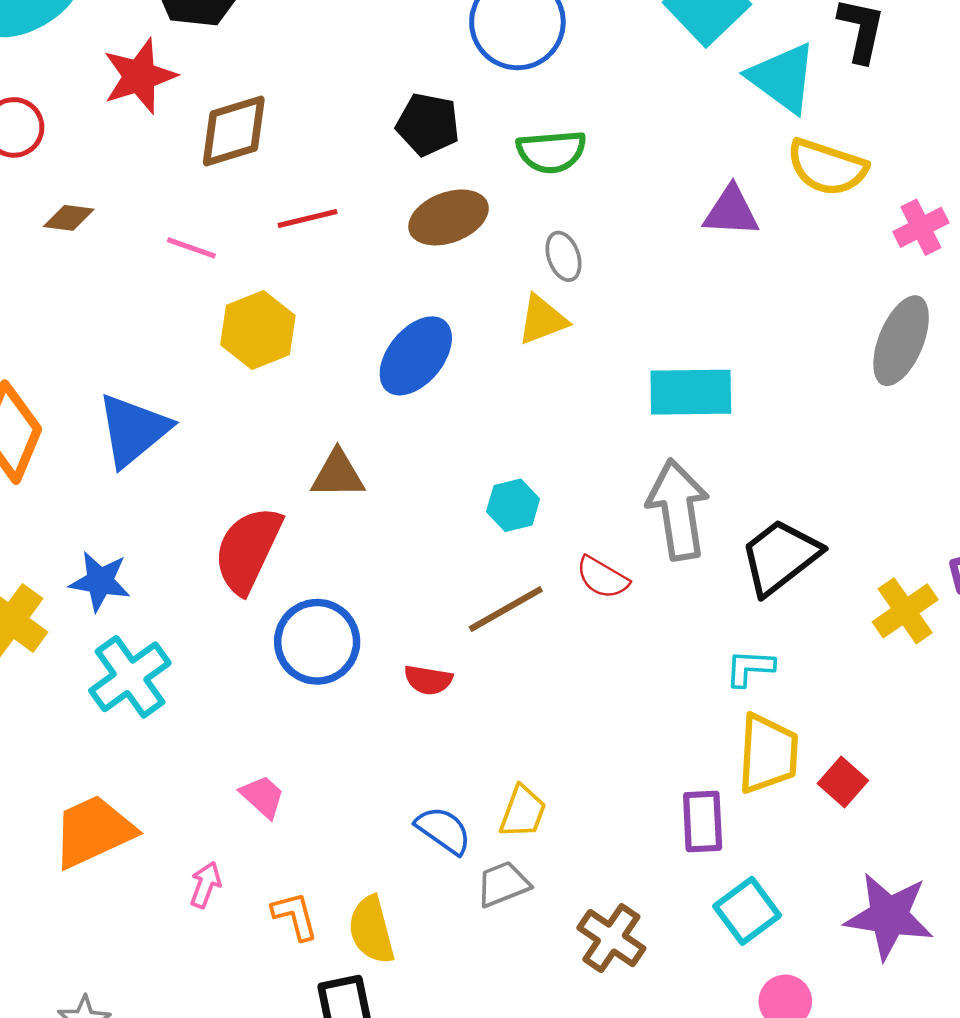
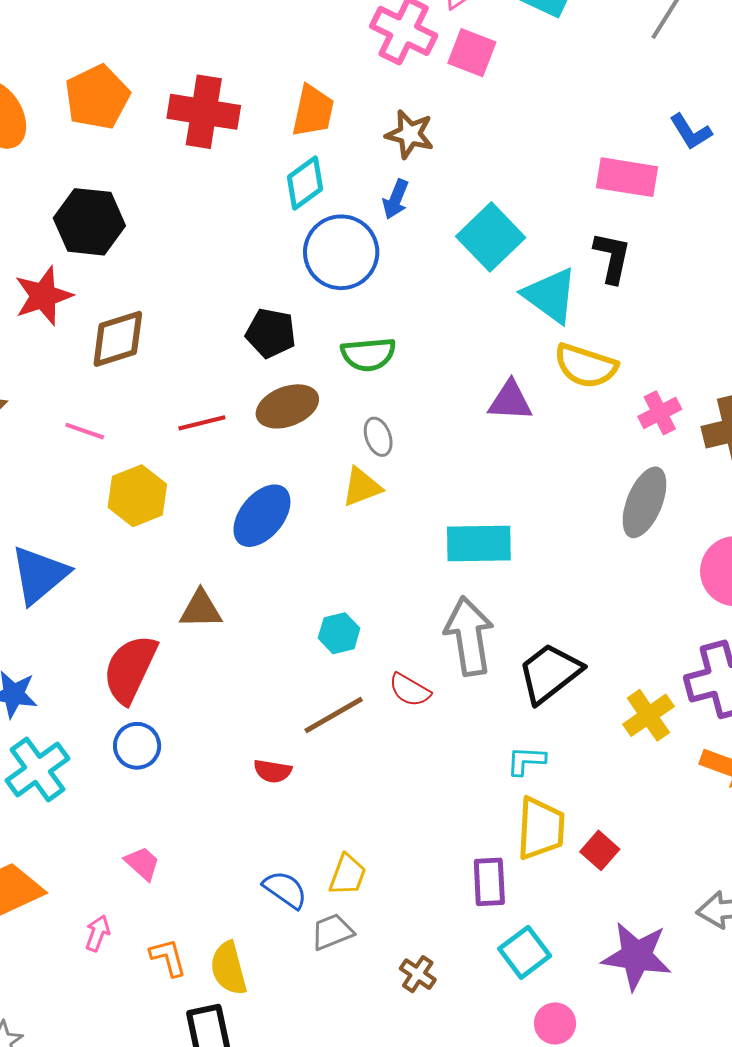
red line: (308, 219) -> (202, 423), moved
blue circle: (317, 642) -> (137, 746), moved, size x0.7
brown cross: (611, 938) -> (418, 974), size x0.7

